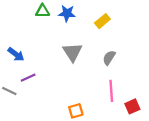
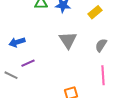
blue arrow: (16, 54) -> (17, 42), turned 126

